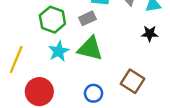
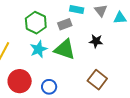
black star: (150, 34) -> (96, 41), moved
blue circle: (94, 93) -> (49, 87), moved

